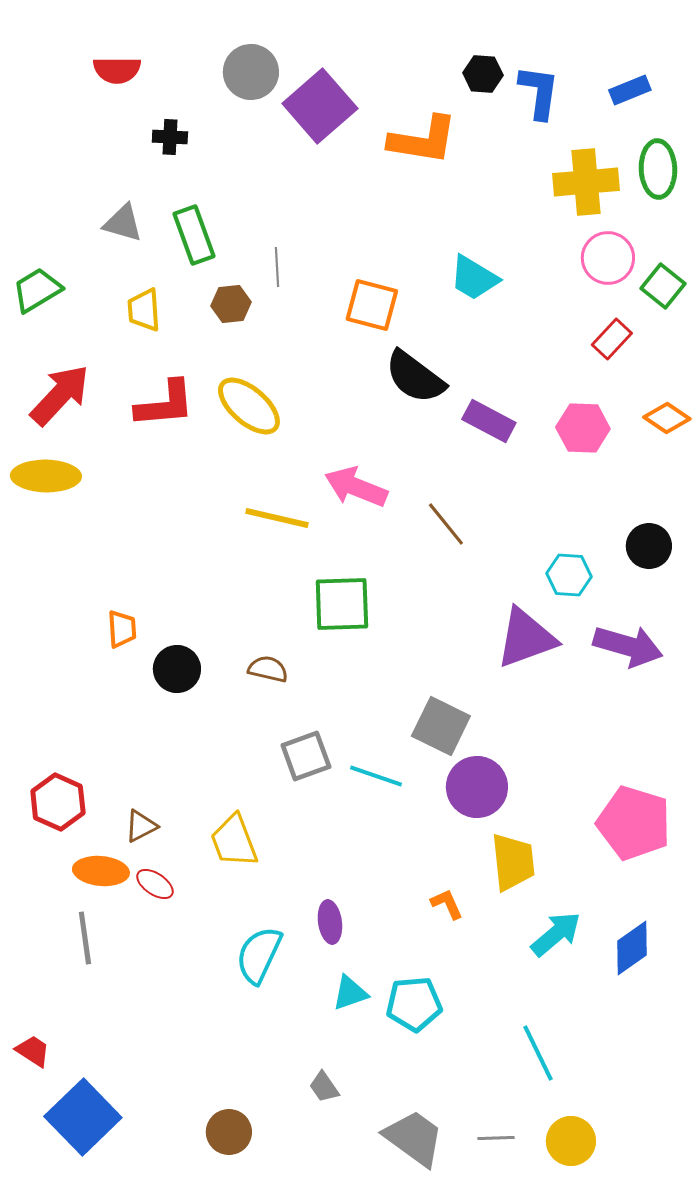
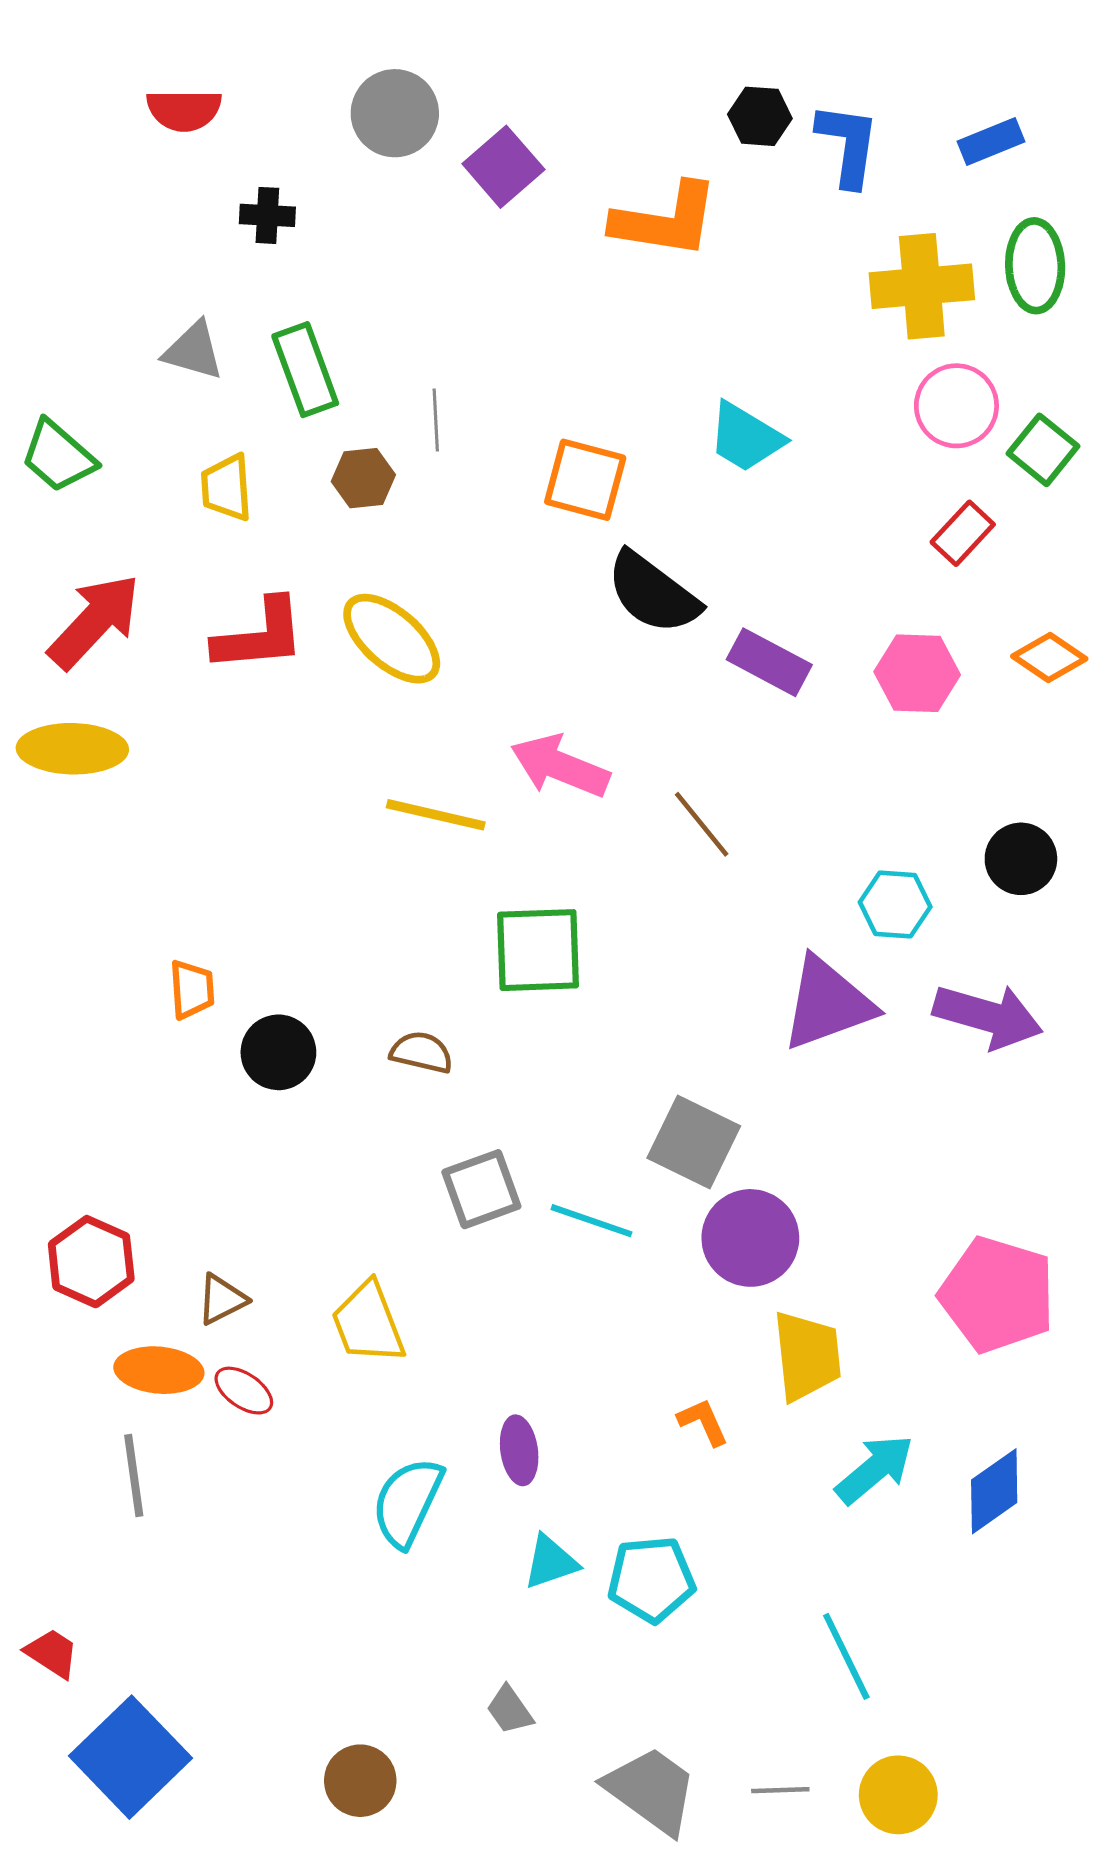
purple square: (320, 106) -> (503, 167), size x0.7
green trapezoid: (37, 290) -> (58, 456), turned -108

